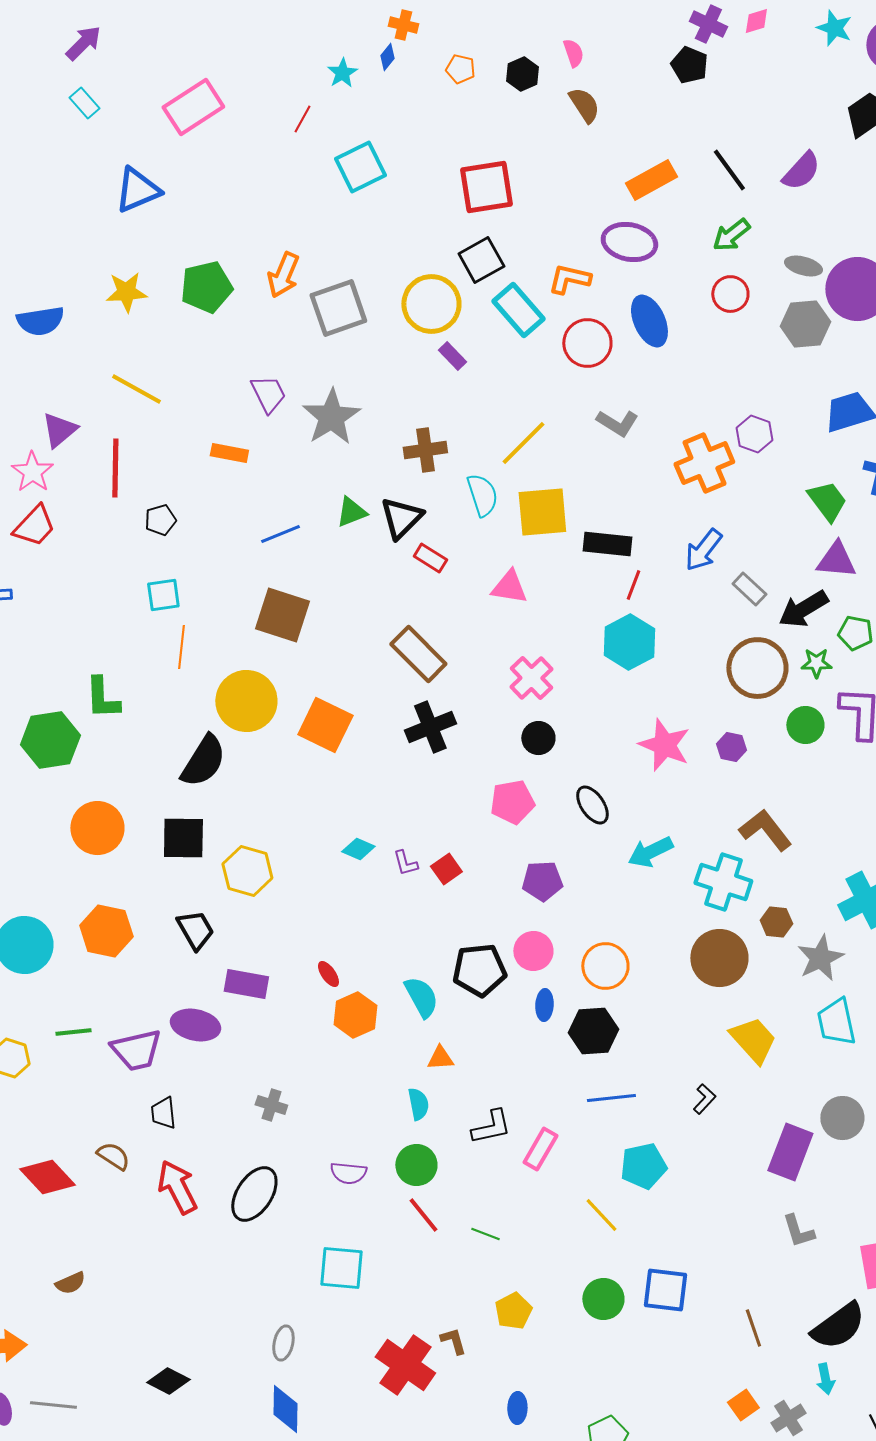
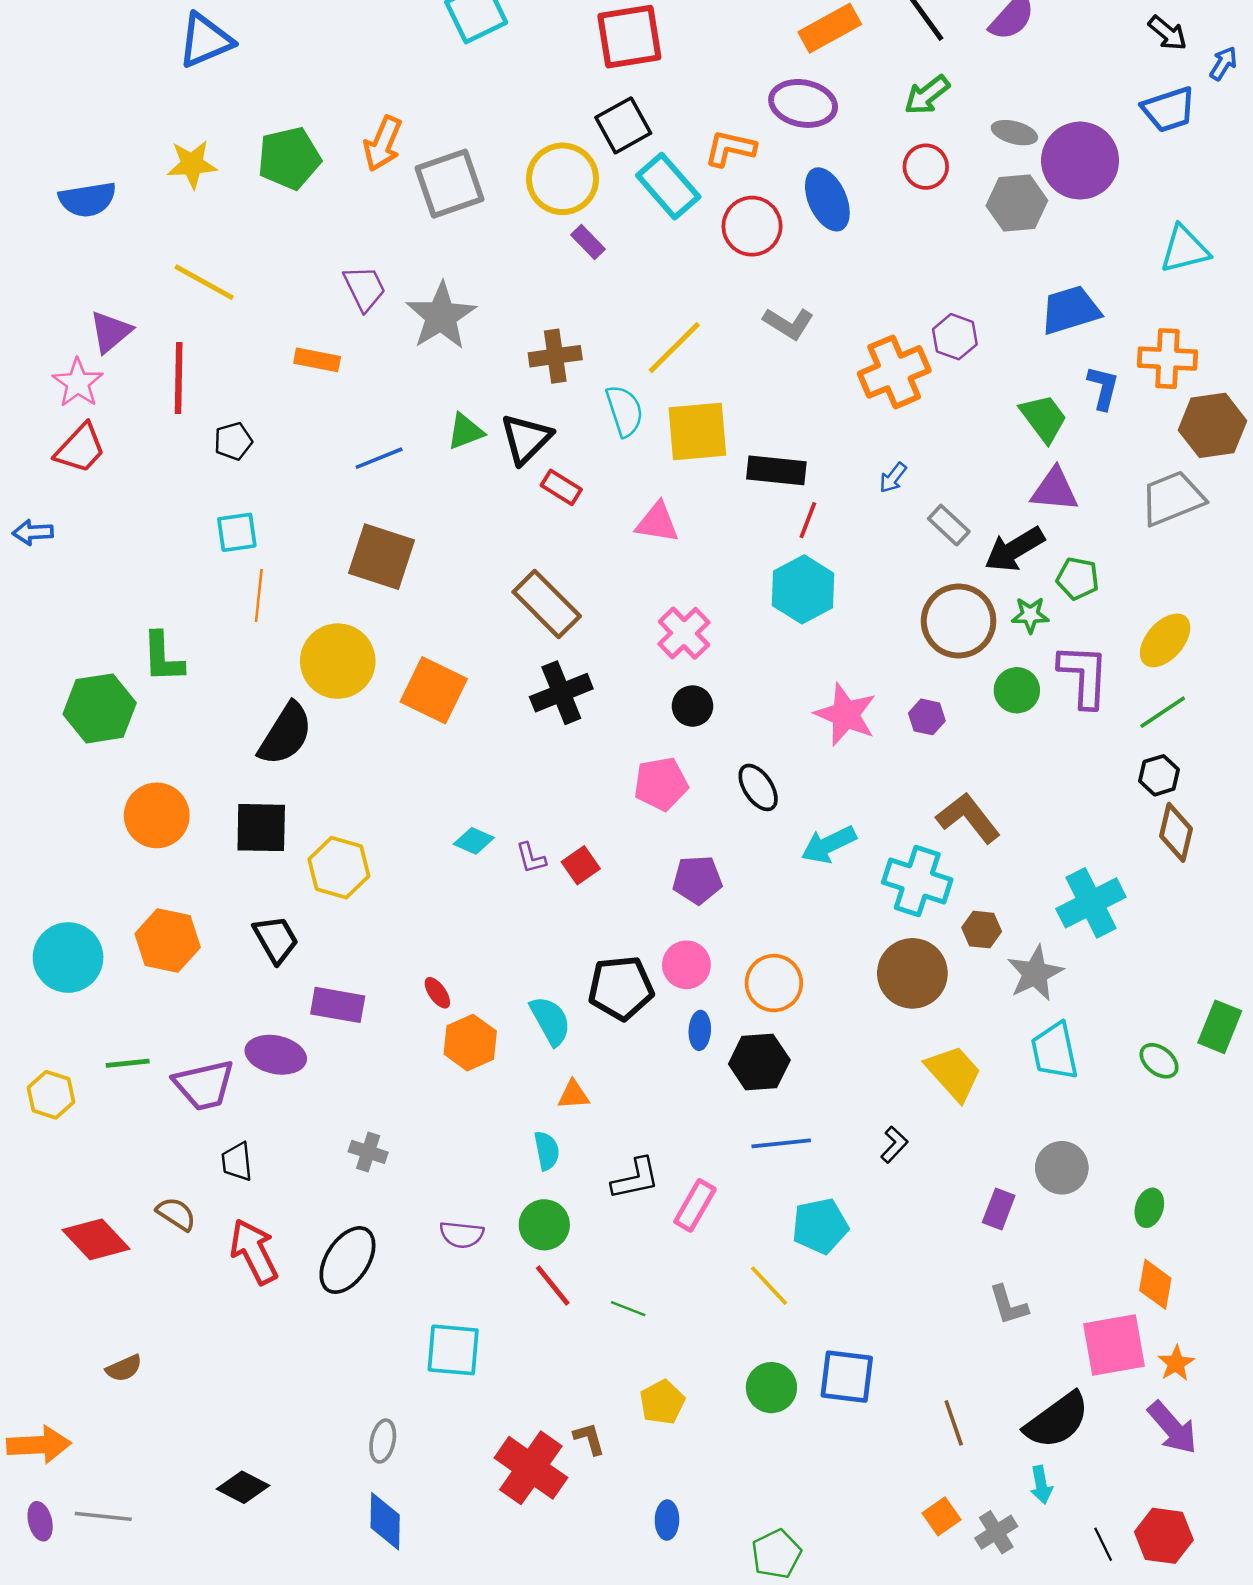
blue arrow: (703, 550) -> (893, 478), size x0.6
purple rectangle: (790, 1152) -> (999, 1209), size x0.6

